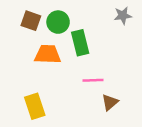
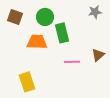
brown square: (31, 21) -> (15, 17), moved
brown triangle: (110, 102) -> (98, 55), moved

